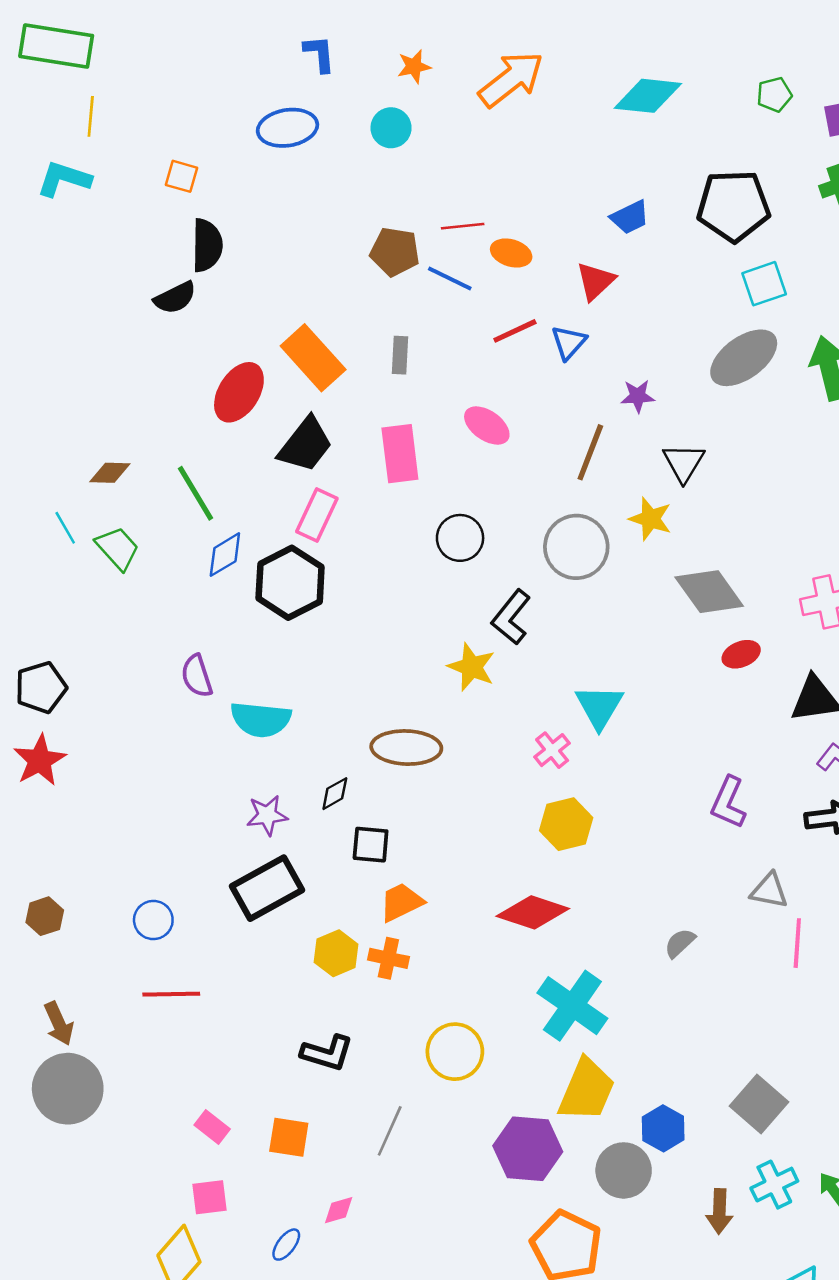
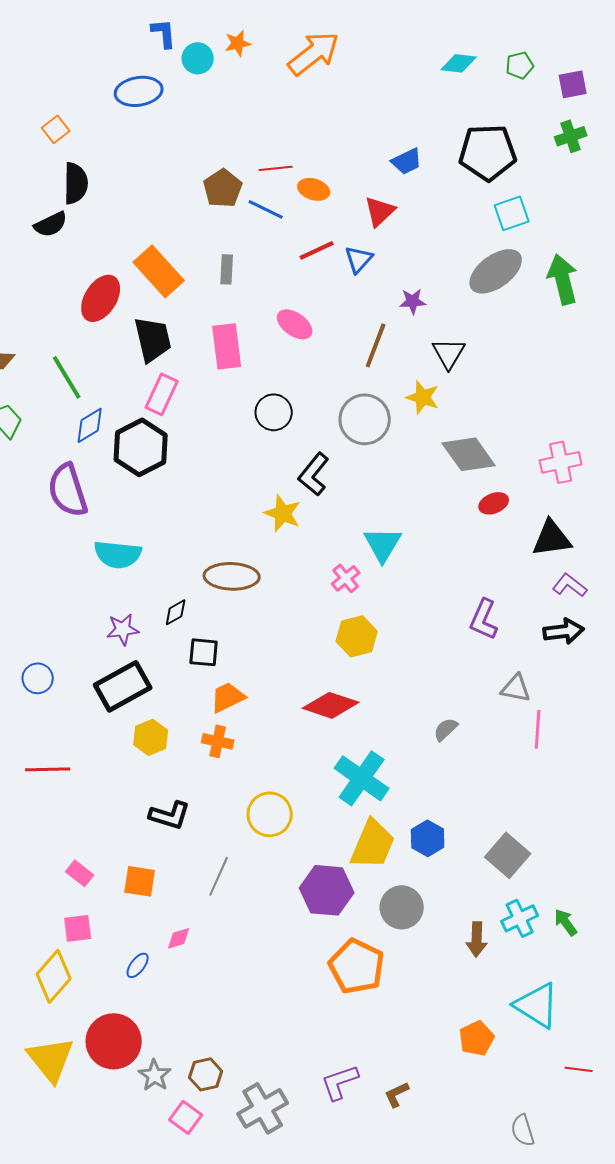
cyan diamond: (648, 96) -> (459, 63), moved, size x0.7
cyan circle: (391, 128) -> (198, 58), moved
orange square: (181, 176) -> (56, 129), turned 36
brown pentagon: (395, 252) -> (223, 188), turned 30
black trapezoid: (305, 445) -> (153, 339), turned -51
purple semicircle: (197, 676) -> (68, 490), moved, size x1.6
blue circle: (153, 920) -> (38, 678), moved
yellow hexagon: (336, 953) -> (151, 737), moved
blue hexagon: (663, 1128) -> (428, 838), moved

